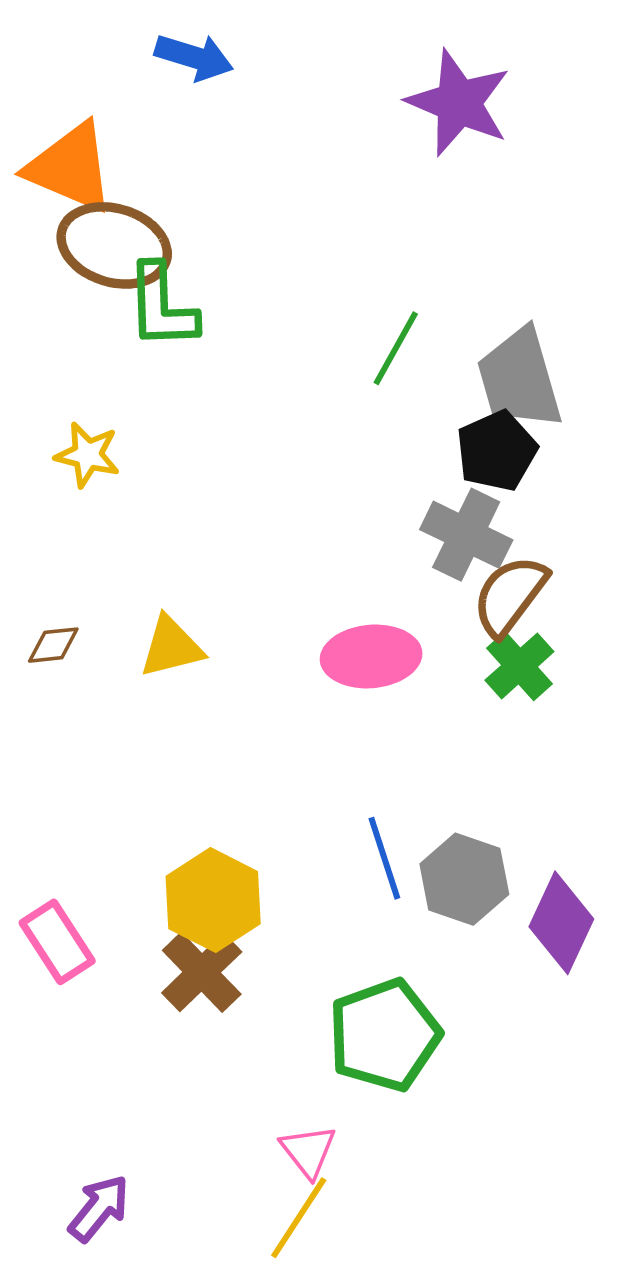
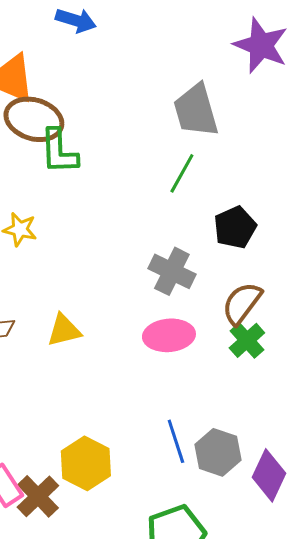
purple star: (459, 103) -> (261, 45), moved
gray trapezoid: (519, 379) -> (196, 110), moved
gray cross: (466, 535) -> (172, 271), moved
brown cross: (202, 972) -> (38, 496), moved

